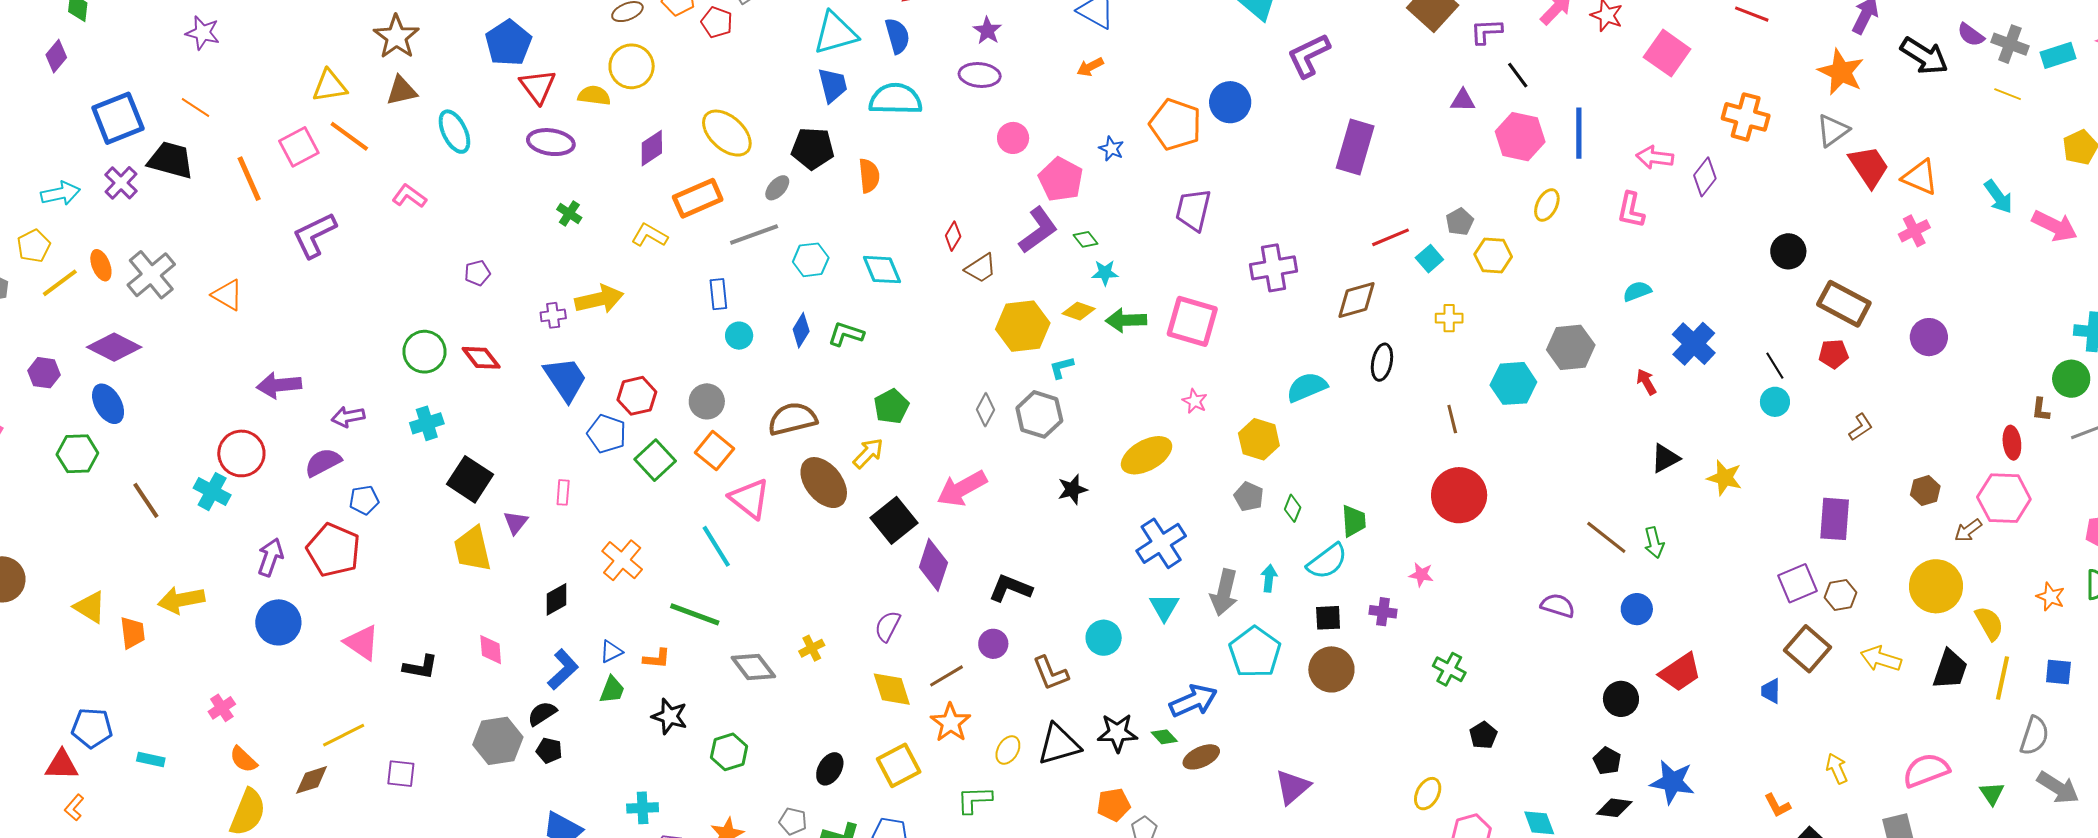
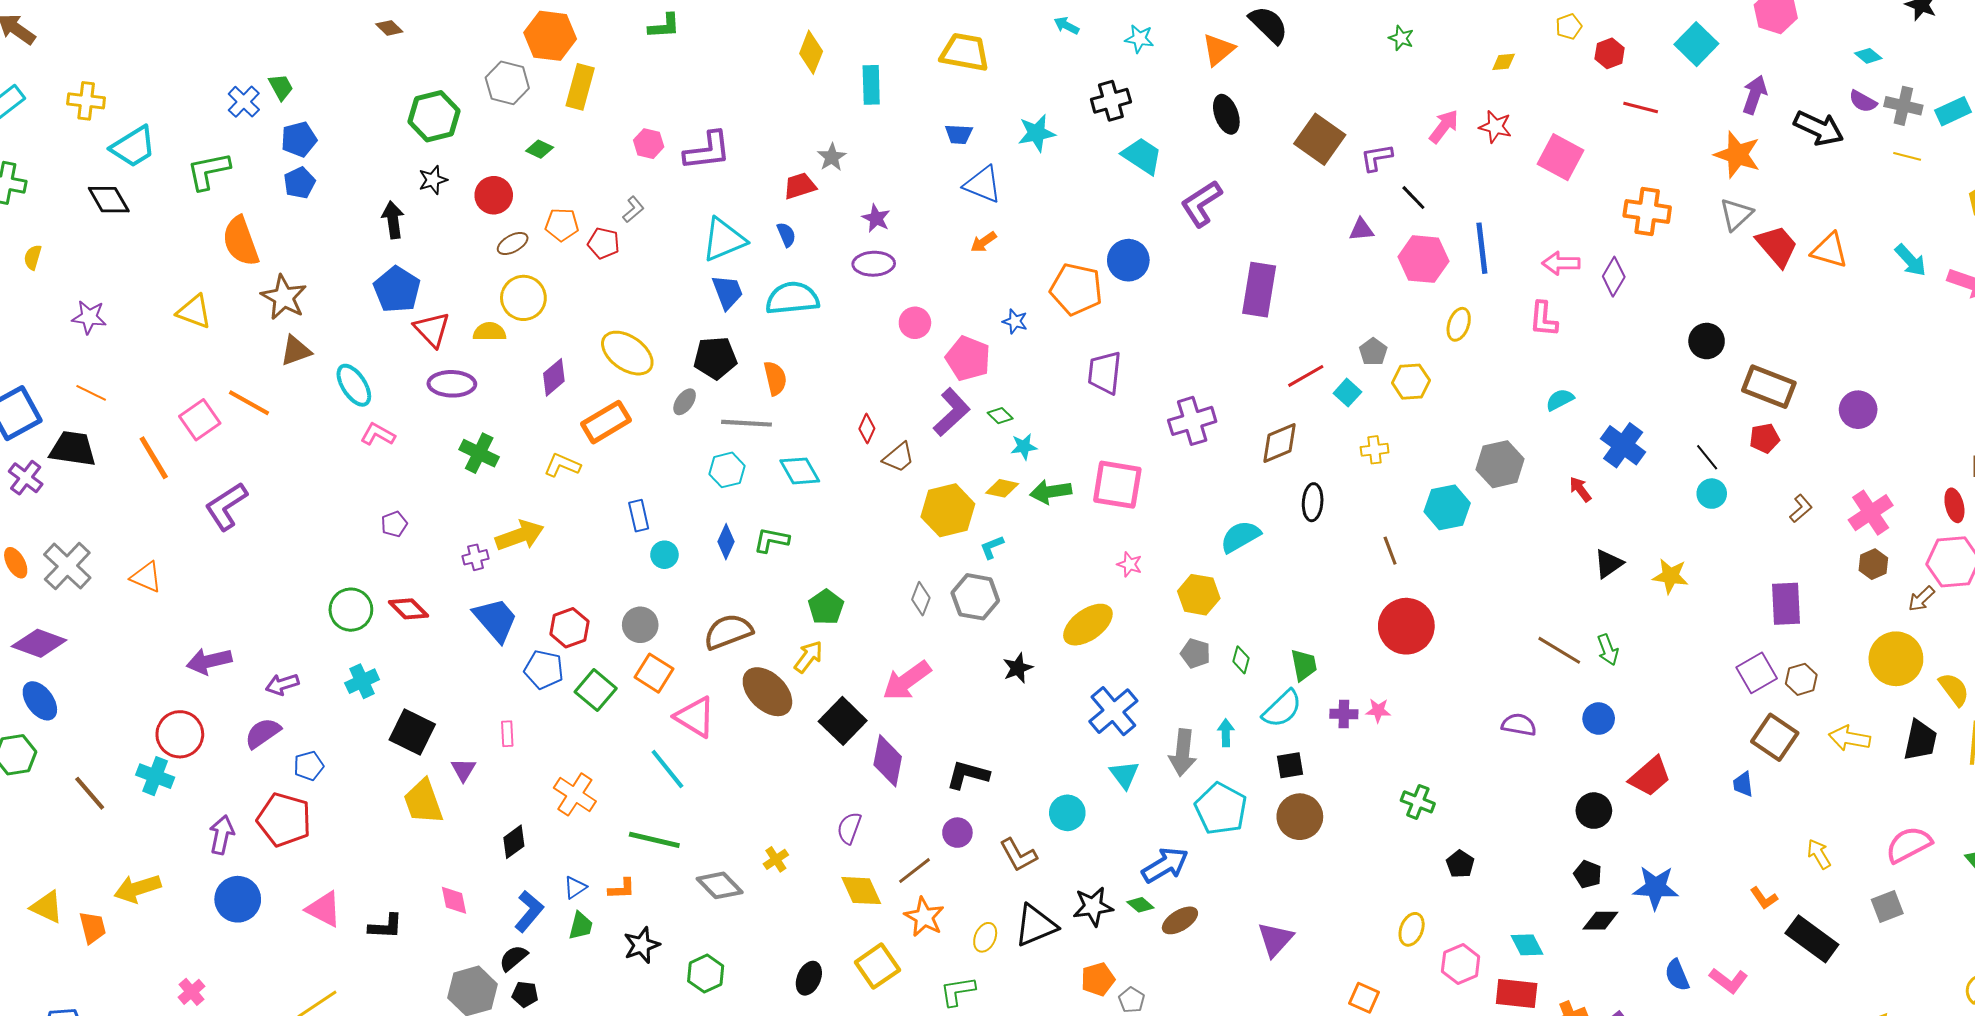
blue semicircle: (897, 36) -> (786, 235), size x0.7
yellow triangle: (330, 86) -> (194, 312), moved, turned 36
pink L-shape: (409, 196) -> (378, 434), moved
green cross: (569, 213) -> (479, 453), size x1.5
pink cross: (1914, 231) -> (1871, 513), moved, size x1.4
gray line: (754, 235) -> (747, 423), moved, turned 30
purple cross: (1383, 612) -> (1344, 714), moved
black star: (670, 716) -> (642, 945), turned -30

